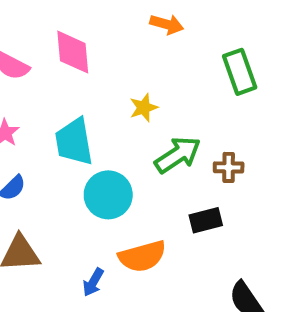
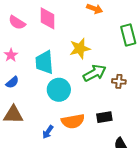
yellow star: (144, 108) -> (80, 49), size x1.5
black rectangle: (206, 220) -> (104, 117), moved

